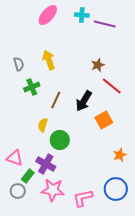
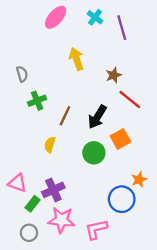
cyan cross: (82, 15) -> (95, 17), turned 32
purple line: (105, 24) -> (122, 28), turned 60
yellow arrow: (49, 60) -> (76, 59), moved
green circle: (60, 140) -> (94, 153), moved
purple cross: (46, 164) -> (53, 190), turned 36
blue circle: (116, 189) -> (122, 199), moved
gray circle: (18, 191) -> (29, 233), moved

